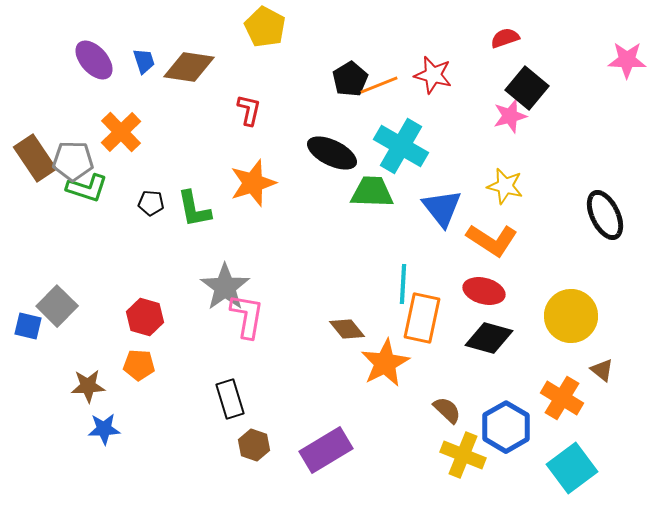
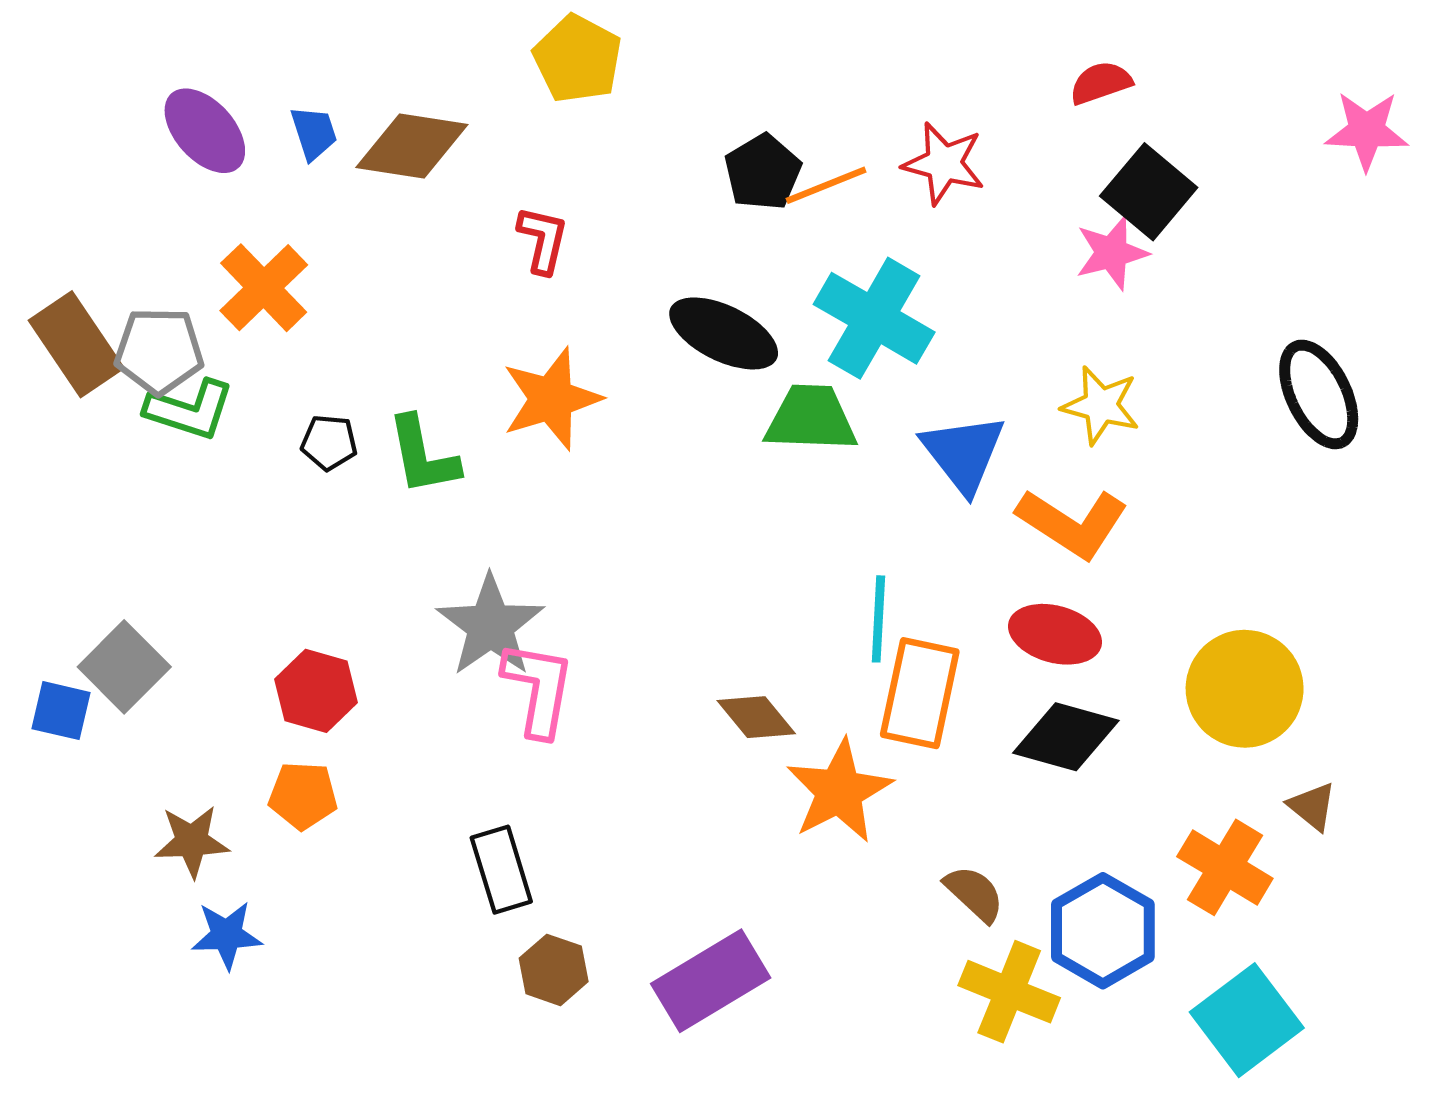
black ellipse: (605, 215) -> (1319, 394), moved

